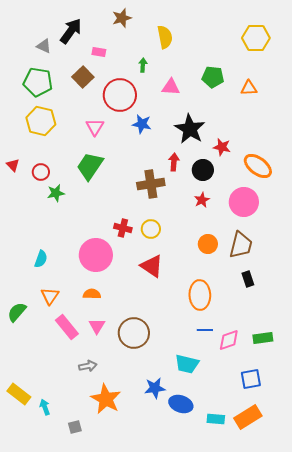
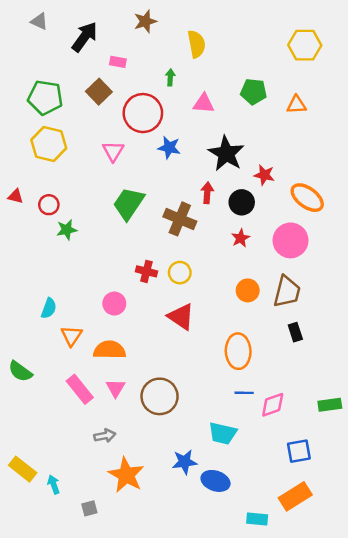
gray triangle: (44, 46) -> (39, 21), moved
red triangle: (13, 165) -> (15, 196), turned -32
green trapezoid: (90, 166) -> (129, 204), moved
brown cross: (151, 184) -> (180, 219), turned 32
pink circle: (96, 255) -> (114, 304), size x0.6
orange semicircle: (92, 294) -> (110, 350), size x1.5
orange triangle: (50, 296) -> (71, 336), moved
green semicircle: (17, 312) -> (20, 371), turned -95
green rectangle: (263, 338) -> (330, 405), moved
cyan rectangle: (216, 419) -> (257, 519), moved

